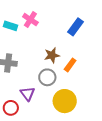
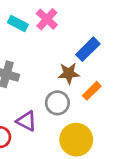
blue rectangle: (76, 27) -> (88, 49), moved
purple triangle: (28, 94) -> (26, 121), turned -35

